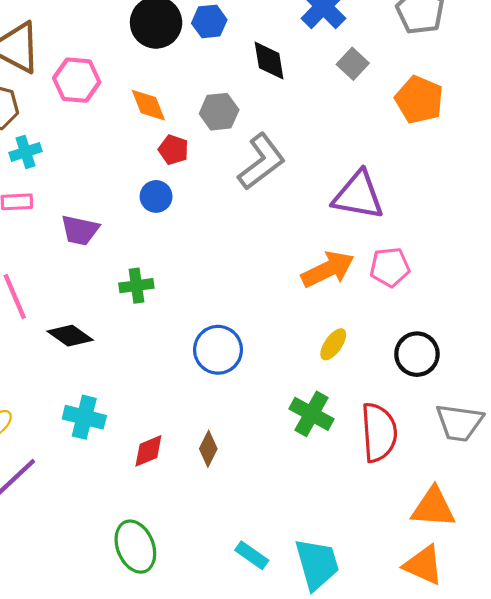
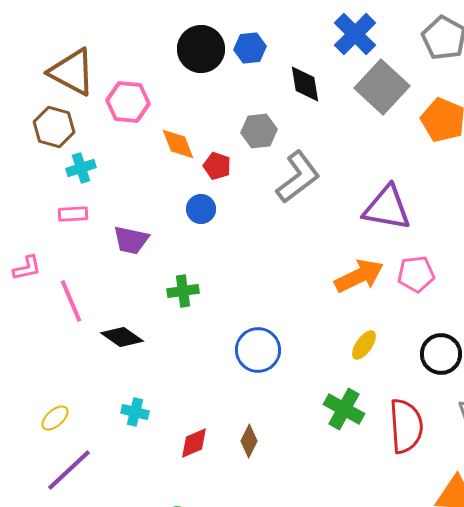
gray square: (353, 64) -> (382, 87), size x1.8
orange diamond: (148, 105) -> (178, 144), moved
cyan cross: (84, 417) -> (135, 412), size x0.7

